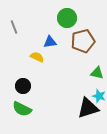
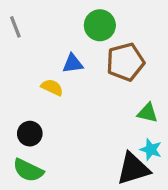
gray line: (14, 27) -> (15, 27), moved

